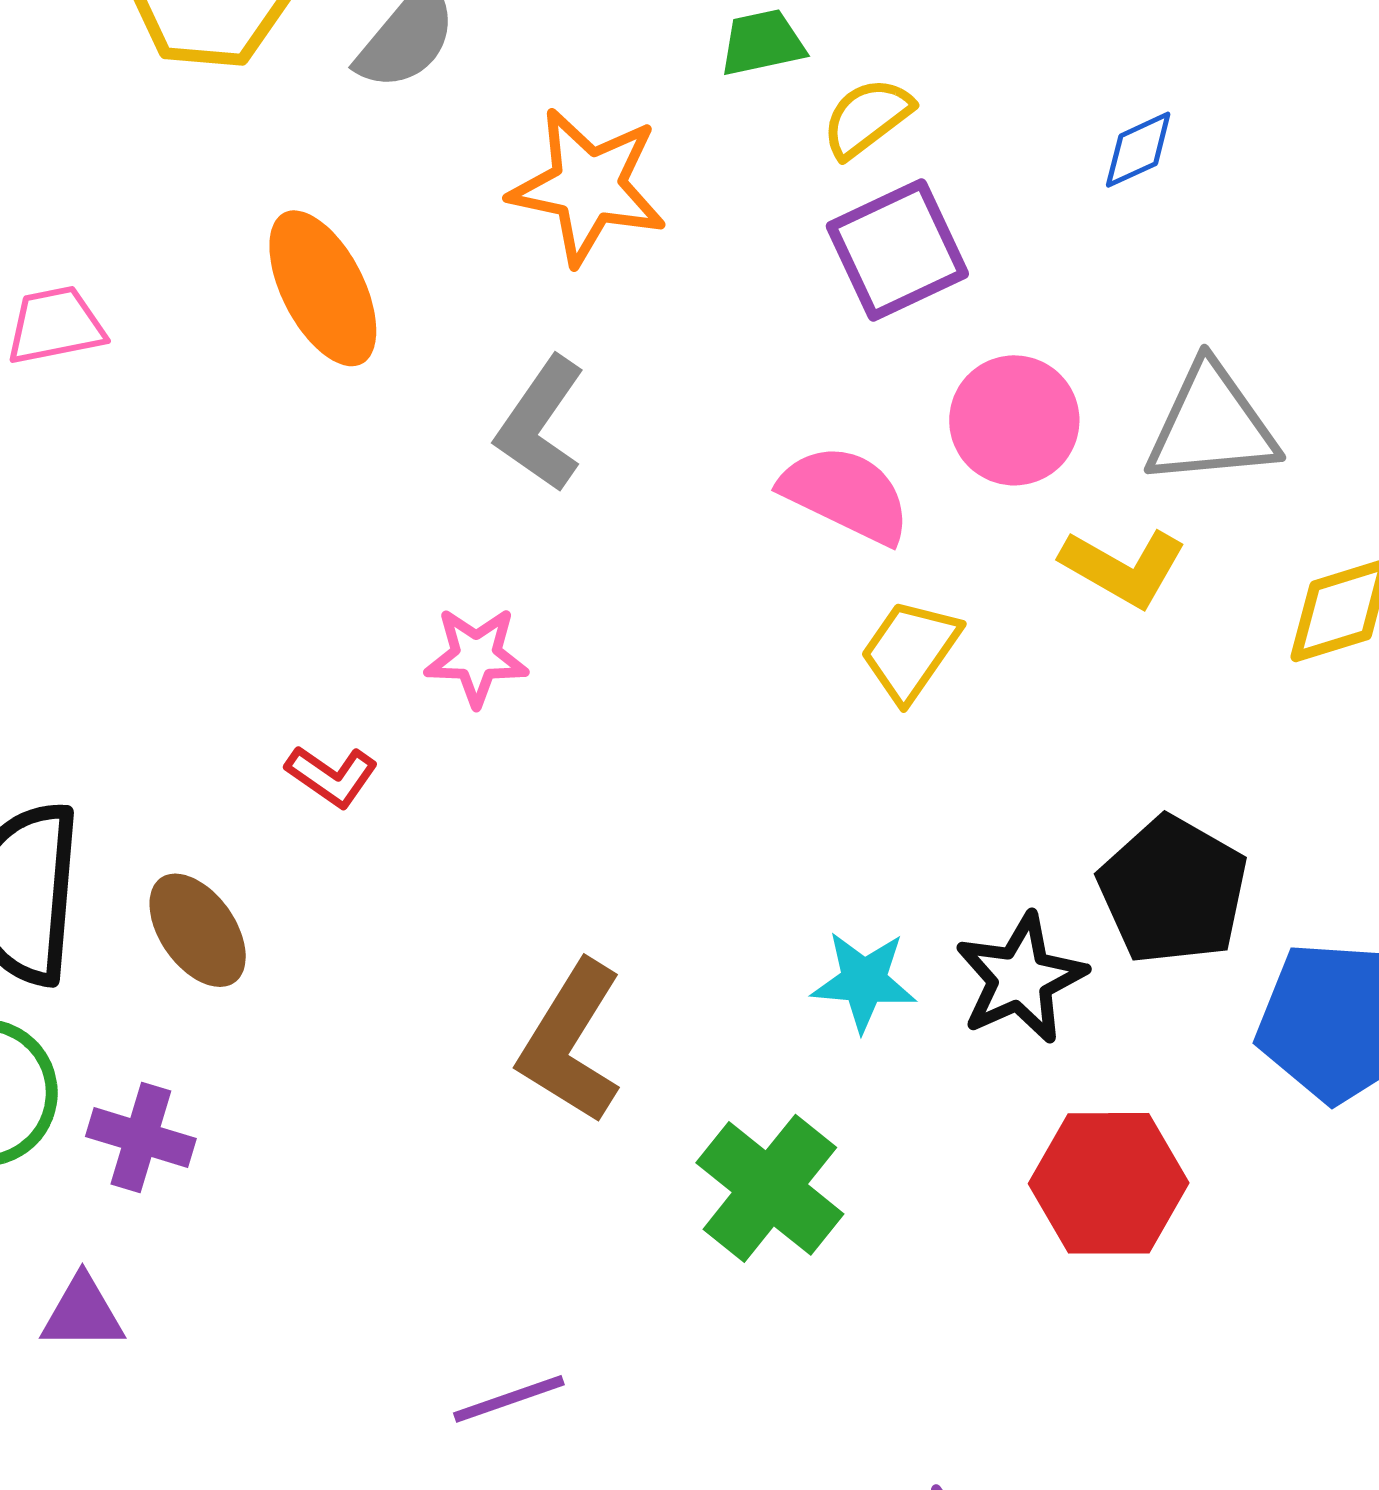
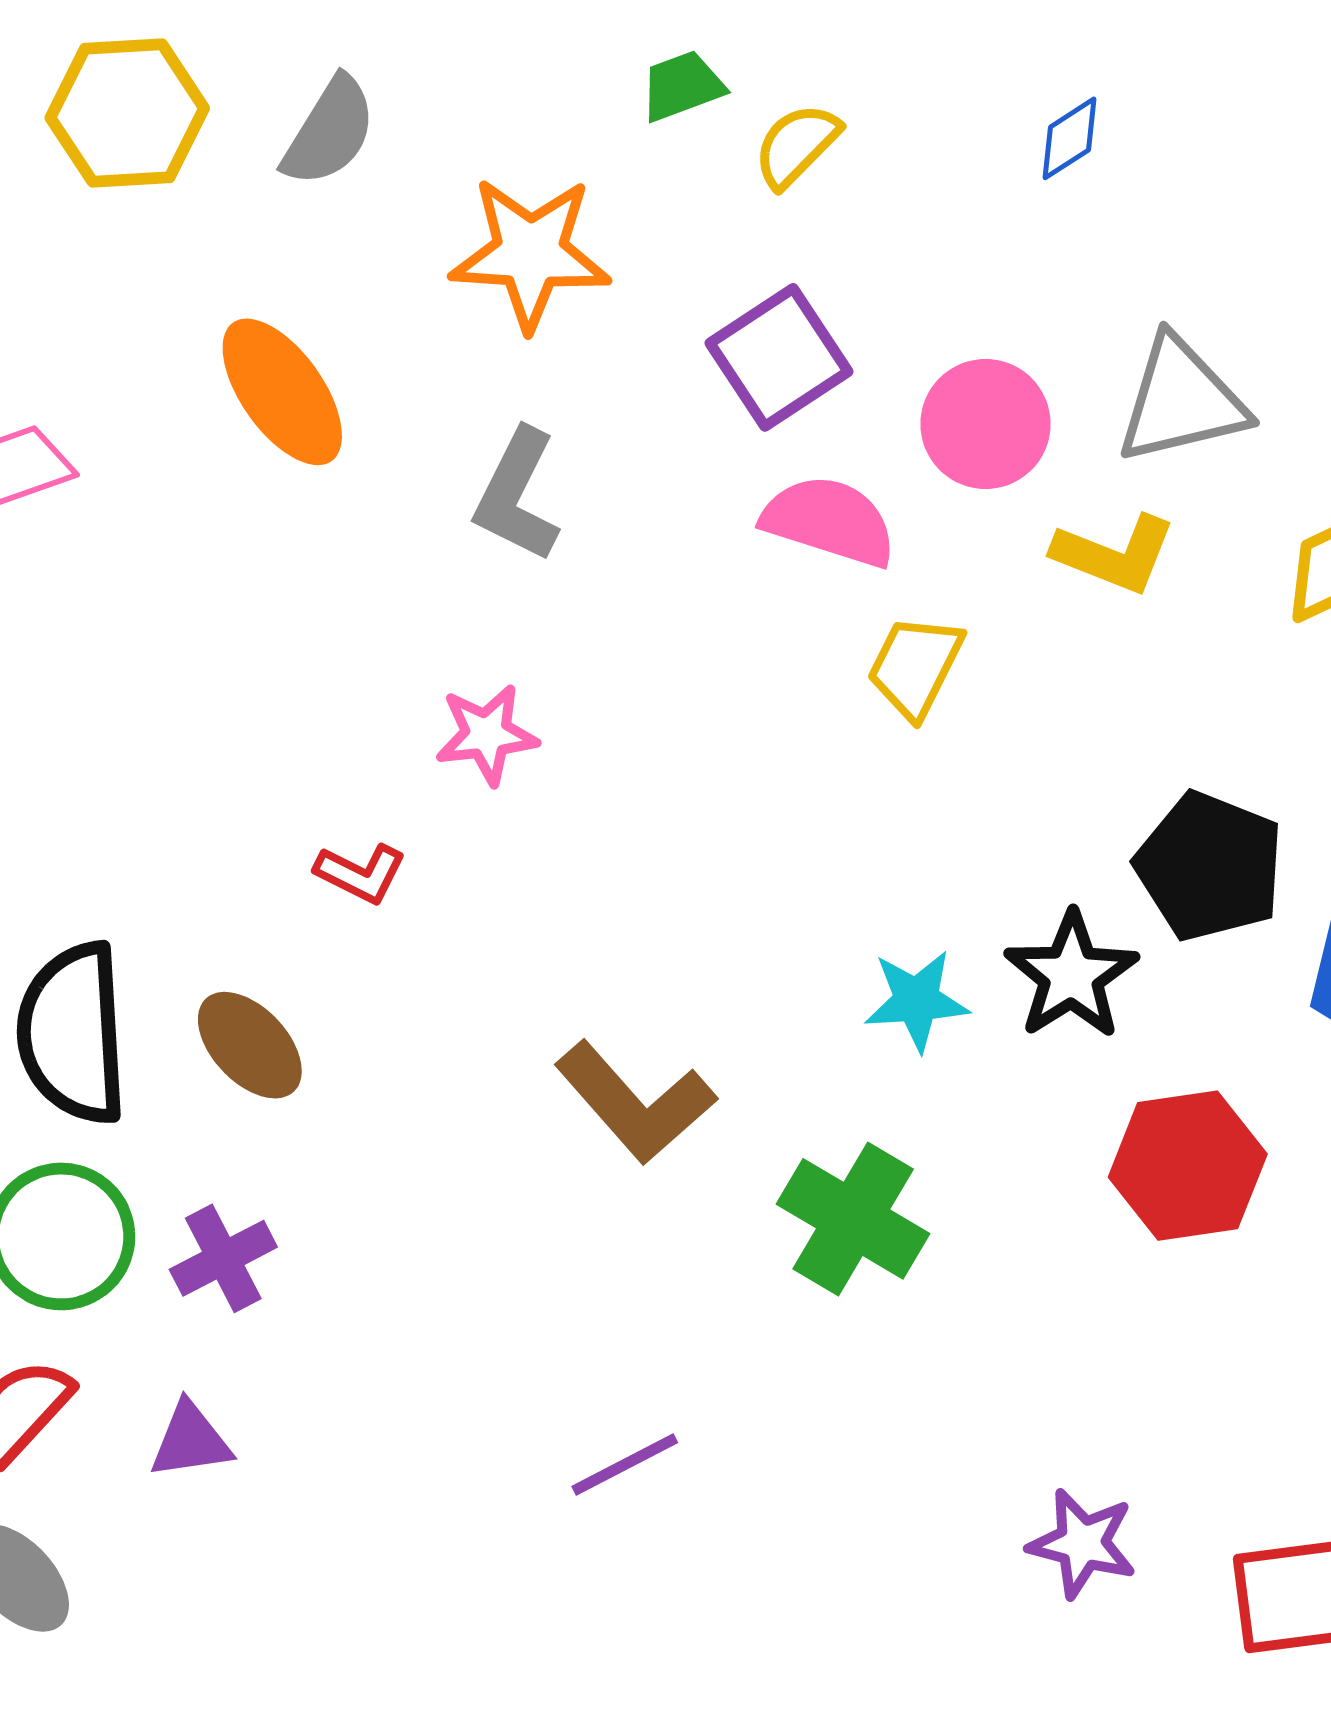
purple square: (897, 250) -> (779, 357), moved
brown L-shape: (571, 1042) -> (635, 1102), turned -65
purple cross: (141, 1138) -> (223, 1258), turned -36

